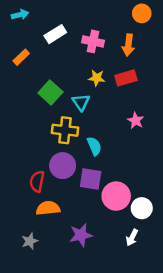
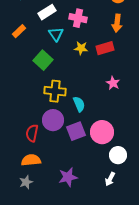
orange arrow: (128, 45) -> (117, 23), moved
cyan triangle: (81, 102) -> (56, 34), moved
purple square: (91, 179) -> (76, 131), turned -30
pink circle: (116, 196) -> (102, 132), moved
orange semicircle: (48, 208) -> (31, 160), moved

